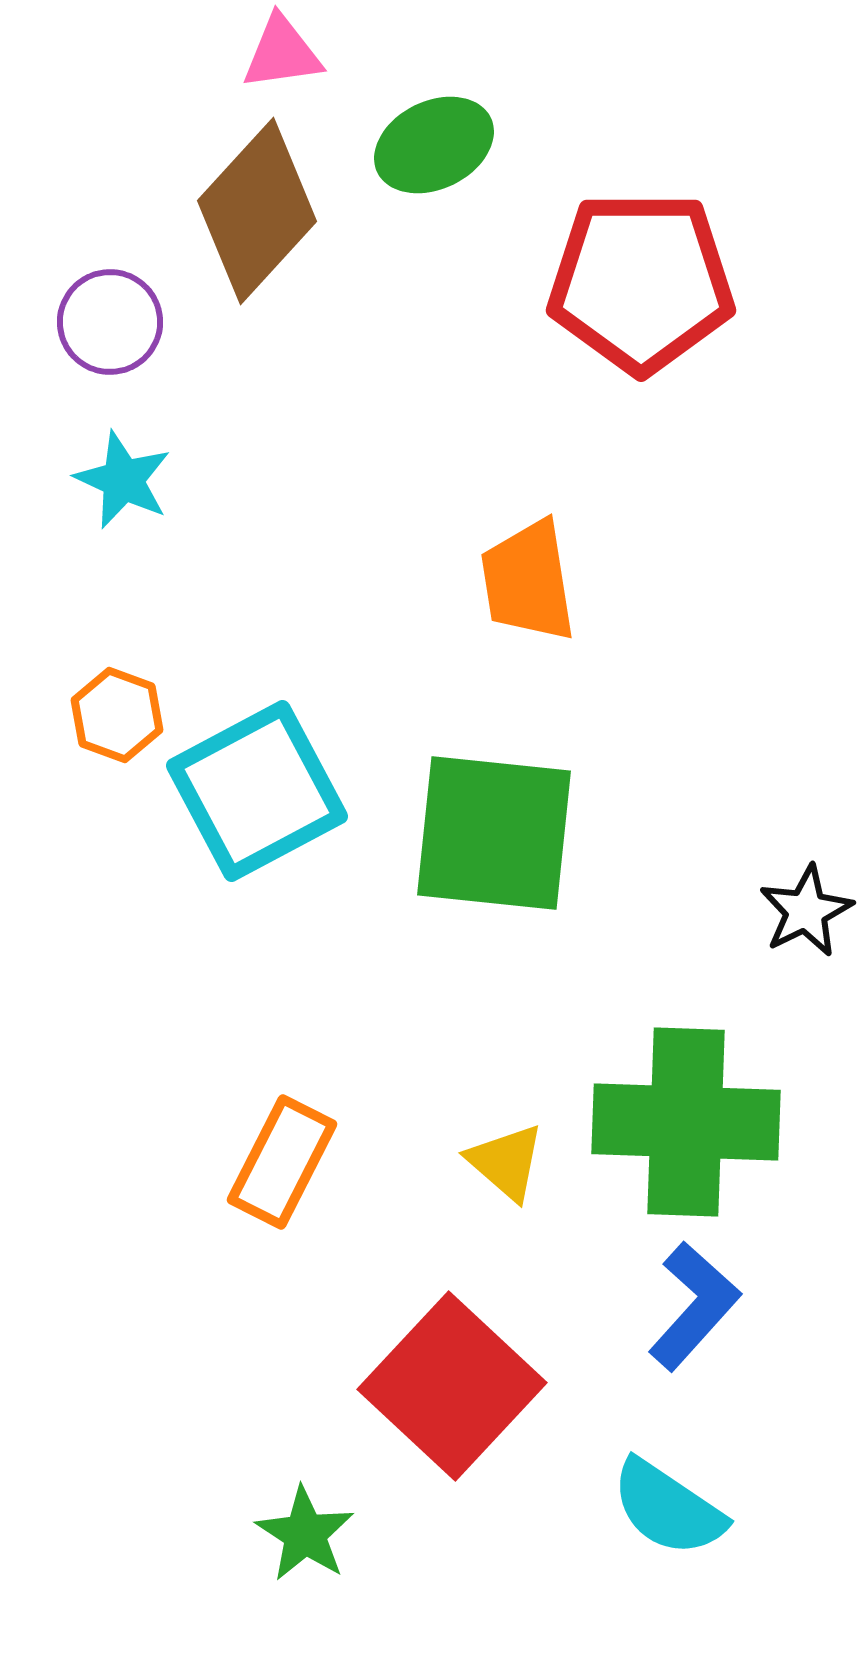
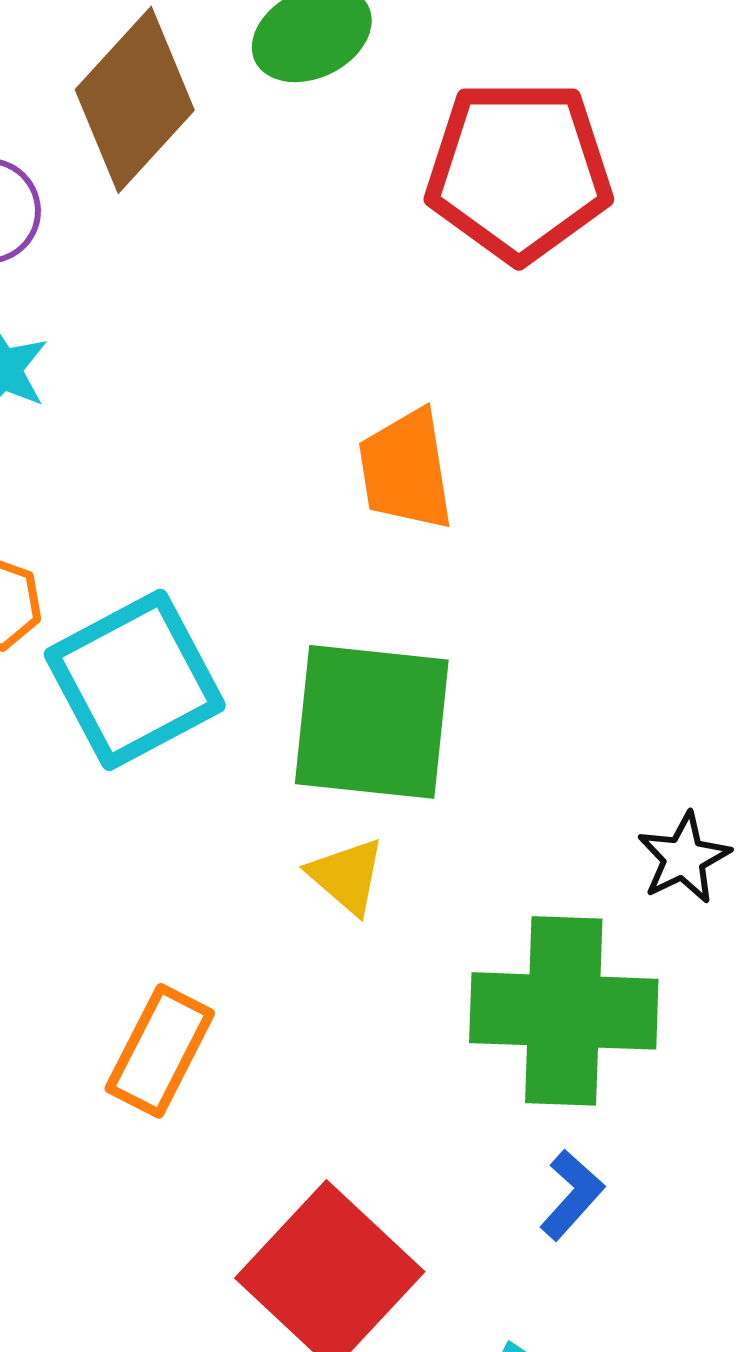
black star: (806, 911) -> (684, 858), moved
yellow triangle: (506, 1162) -> (347, 876), moved
blue L-shape: (694, 1306) -> (572, 1195), size x0.7

